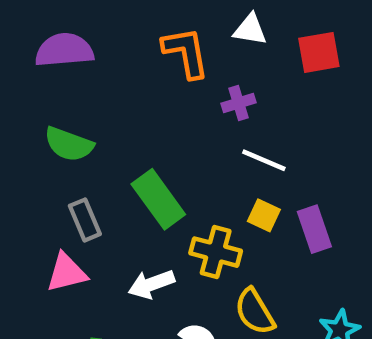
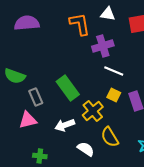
purple cross: (239, 103) -> (103, 46), size x1.5
green semicircle: (69, 144) -> (15, 76), moved
yellow cross: (216, 252) -> (93, 111), turned 35

